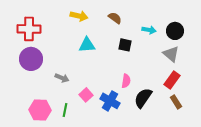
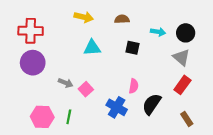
brown semicircle: (115, 18) -> (122, 19), turned -40
pink square: (86, 95) -> (86, 89), moved
brown rectangle: (176, 102) -> (187, 119), moved

